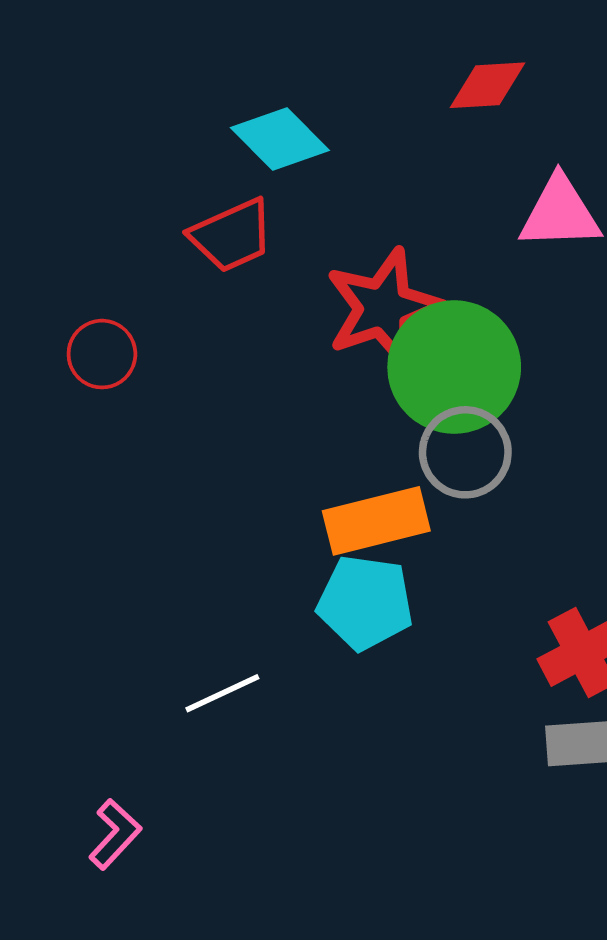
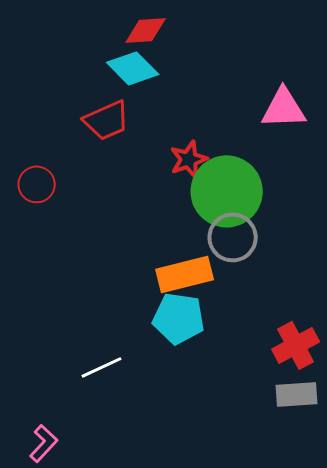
red diamond: (488, 85) -> (146, 30), moved
red star: (384, 308) -> (189, 159), size x0.6

